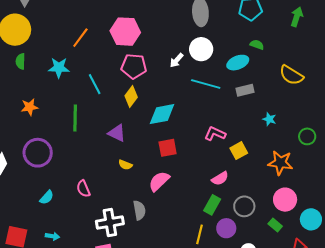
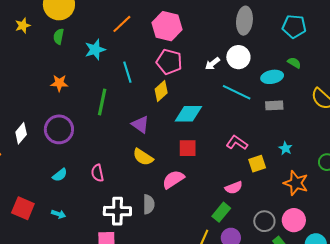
cyan star: (59, 68) -> (95, 50), turned -30
cyan star: (269, 119) -> (286, 148), moved
yellow semicircle: (125, 165) -> (143, 157), size x1.5
gray circle: (244, 206) -> (264, 221), moved

